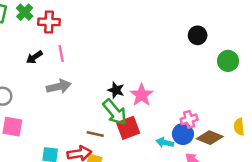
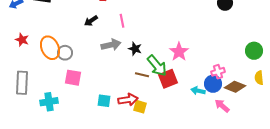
pink line: (61, 54) -> (122, 21), moved
green circle: (228, 61) -> (254, 51), moved
black star: (116, 90) -> (135, 49), moved
brown line: (95, 134) -> (142, 75), moved

